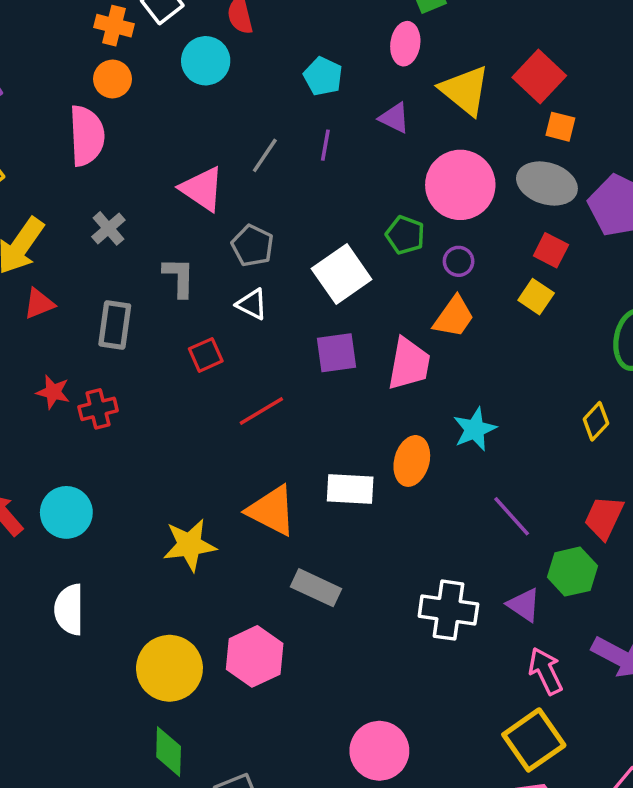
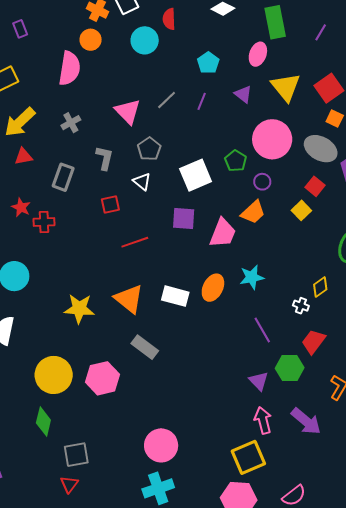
white cross: (448, 610) -> (301, 306), moved, size x0.5

